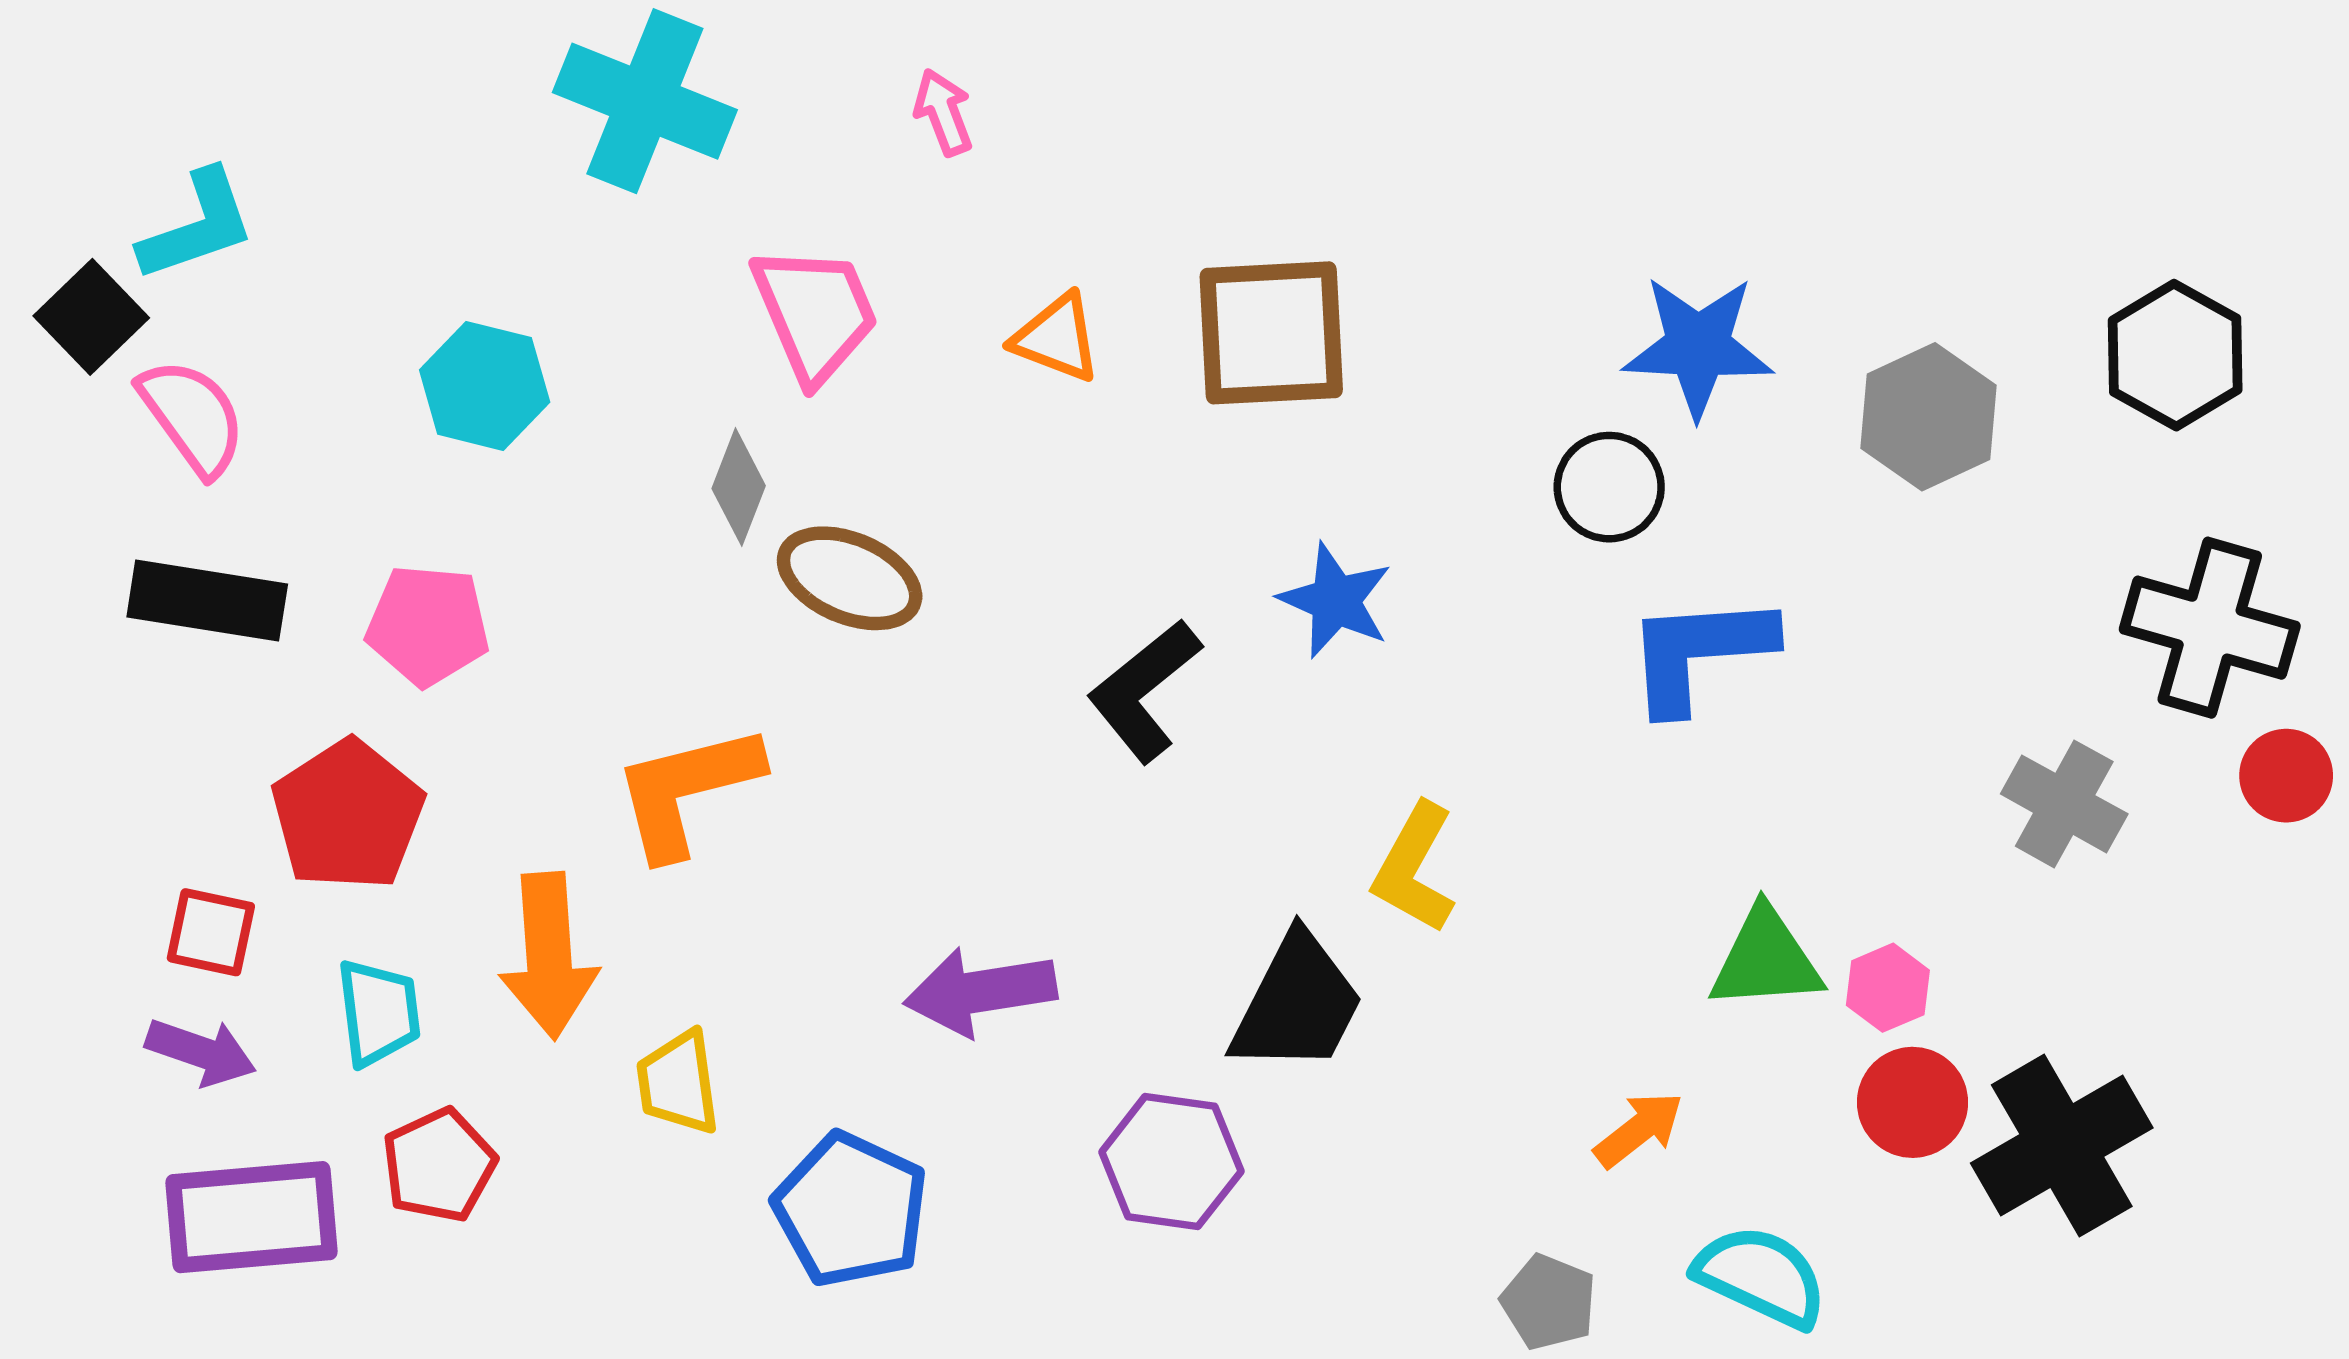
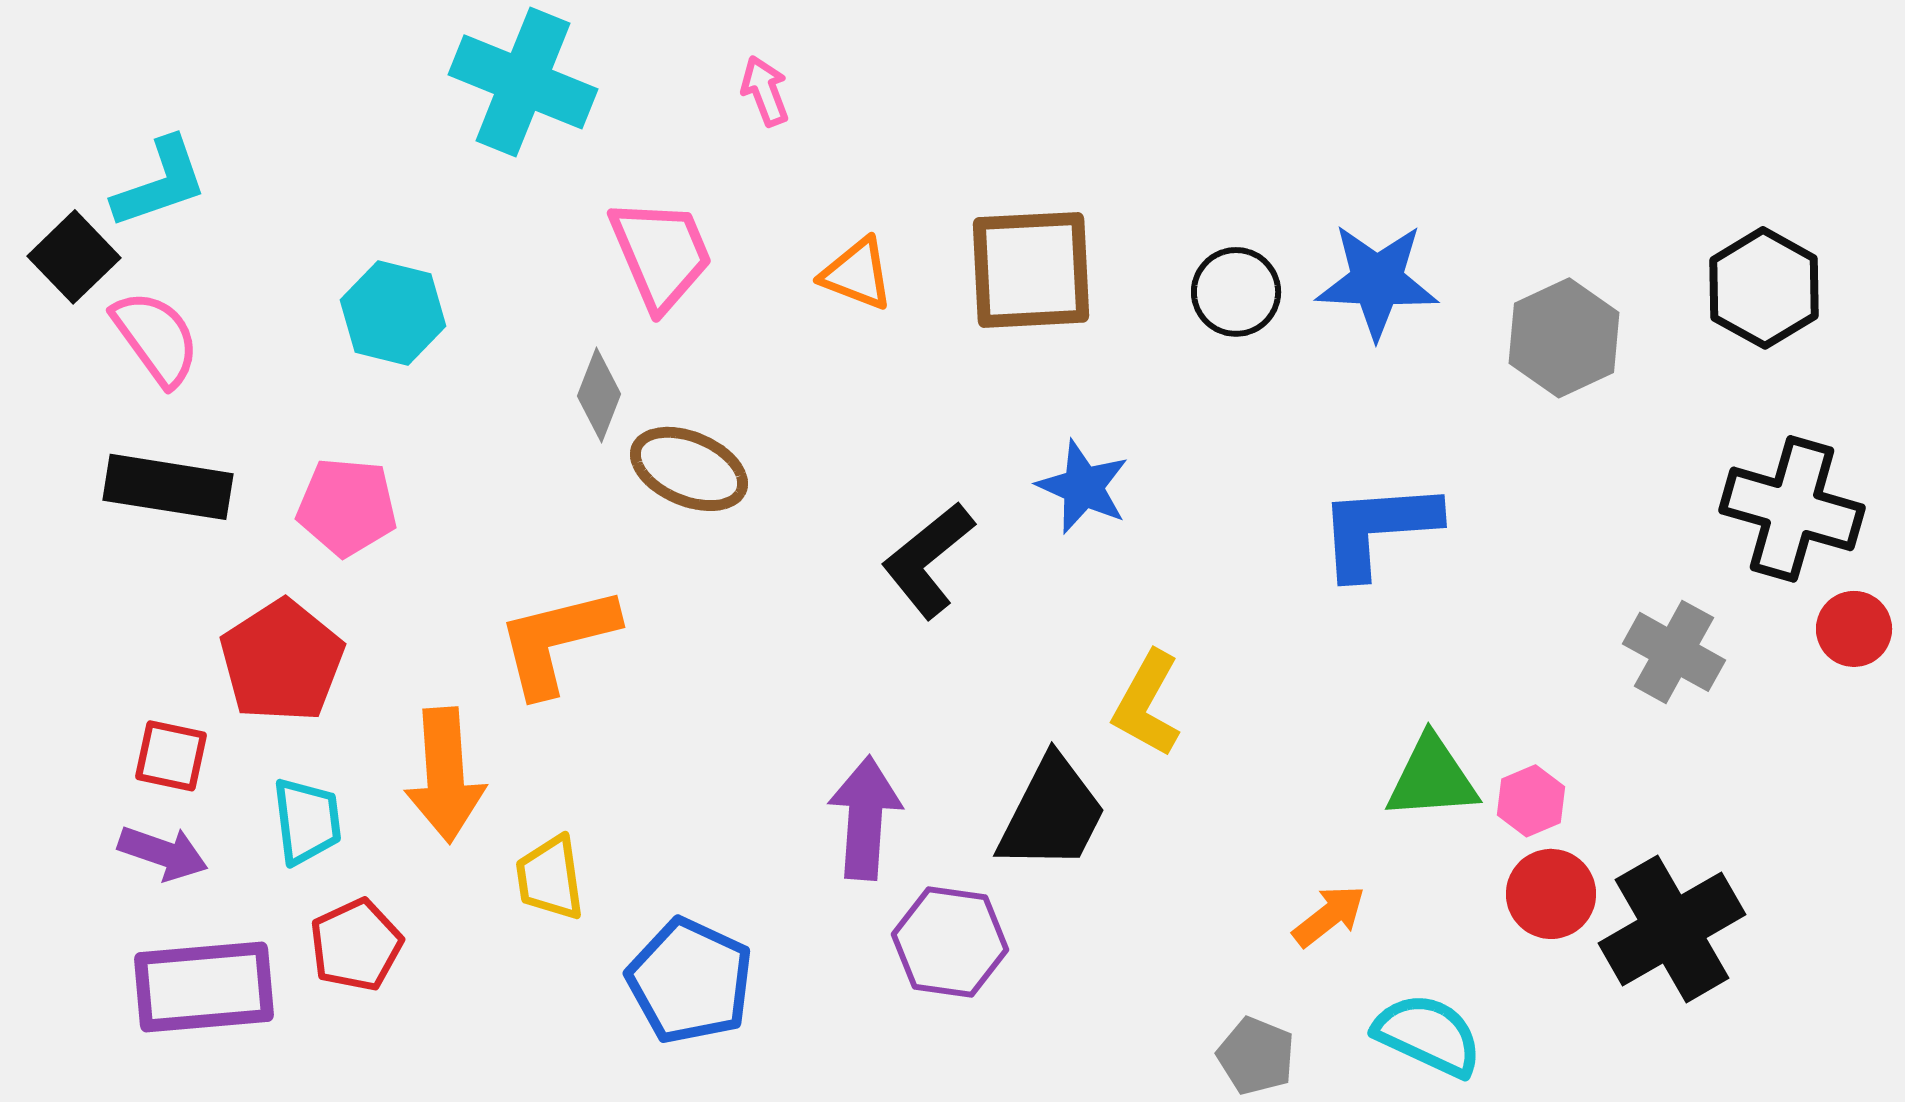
black circle: (1609, 487) -> (1236, 292), moved
purple arrow: (980, 991) -> (865, 818), moved, turned 103

